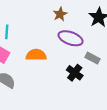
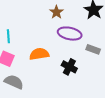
black cross: (75, 73) -> (69, 67), moved

